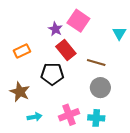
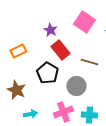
pink square: (78, 21) -> (84, 22), moved
black pentagon: (52, 74) -> (47, 73), turned 30
gray circle: (100, 88) -> (76, 86), moved

